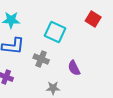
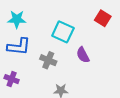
purple semicircle: (74, 68) -> (83, 55), moved

